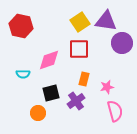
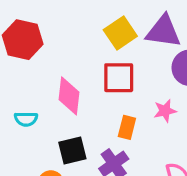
pink diamond: (49, 60) -> (69, 96), turned -65
pink star: (107, 87) -> (165, 111), moved

